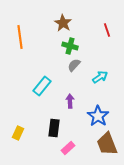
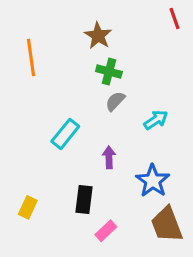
red line: (107, 30) -> (175, 18), moved

